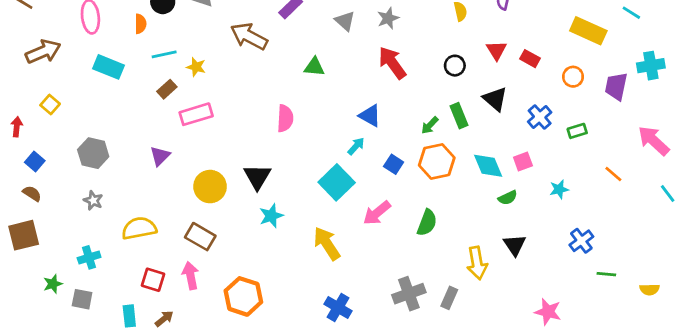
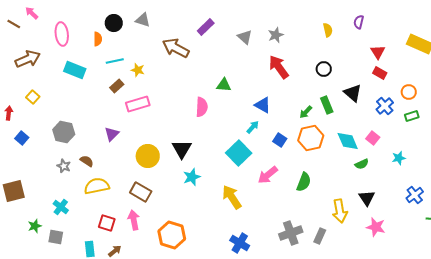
red triangle: (497, 50) -> (378, 52), moved
red rectangle: (530, 59) -> (380, 73), moved
green triangle: (314, 67) -> (224, 85), moved
orange circle: (573, 77) -> (409, 92), moved
pink square: (523, 162) -> (373, 138), turned -32
brown semicircle: (32, 193) -> (87, 161), moved
cyan cross: (89, 257) -> (61, 207), turned -35
pink star: (548, 312) -> (376, 227), moved

